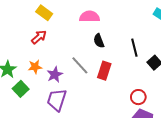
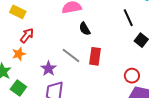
yellow rectangle: (44, 13) -> (18, 12), moved
black line: (134, 48) -> (128, 18), moved
orange star: (35, 67) -> (19, 54), moved

